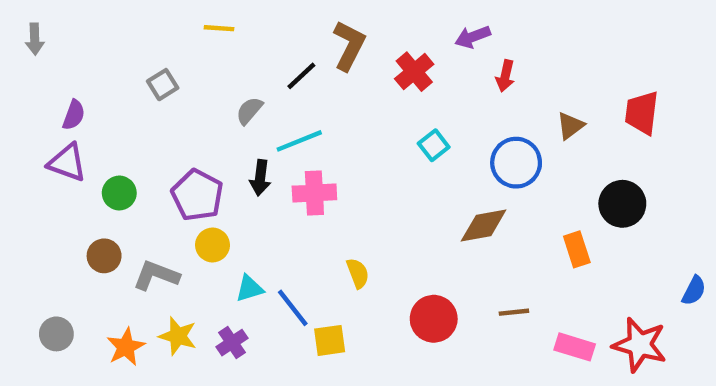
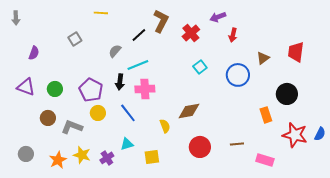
purple triangle: (67, 163) -> (26, 87), moved
brown diamond: (484, 226) -> (189, 111), moved
cyan triangle: (249, 288) -> (127, 144), moved
blue line: (293, 308) -> (128, 113), moved
red star: (640, 345) -> (295, 135), moved

